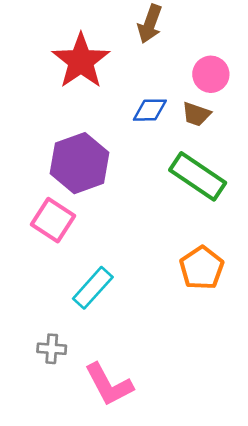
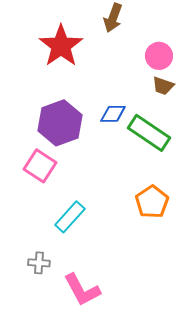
blue diamond: (150, 110) -> (113, 114), moved
brown trapezoid: (196, 114) -> (163, 86), moved

